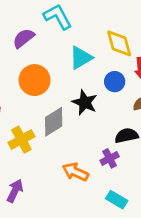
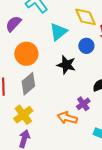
gray diamond: (54, 122) -> (28, 84), moved
yellow cross: (21, 140) -> (23, 115), moved
purple cross: (110, 158) -> (83, 104), moved

